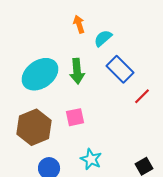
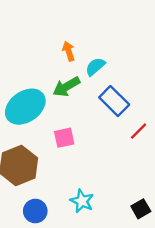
green arrow: (77, 71) -> (66, 87), moved, turned 65
pink square: (75, 117) -> (64, 138), moved

